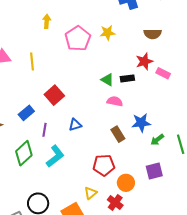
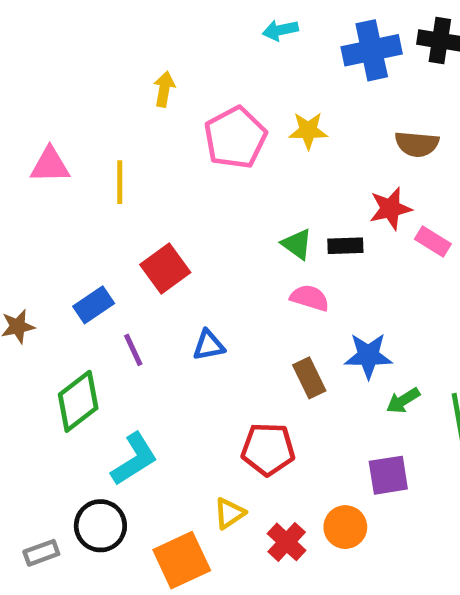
purple line: (44, 130) -> (133, 350), turned -40
cyan L-shape: (55, 156) -> (134, 459), moved
orange circle: (126, 183) -> (345, 527), moved

